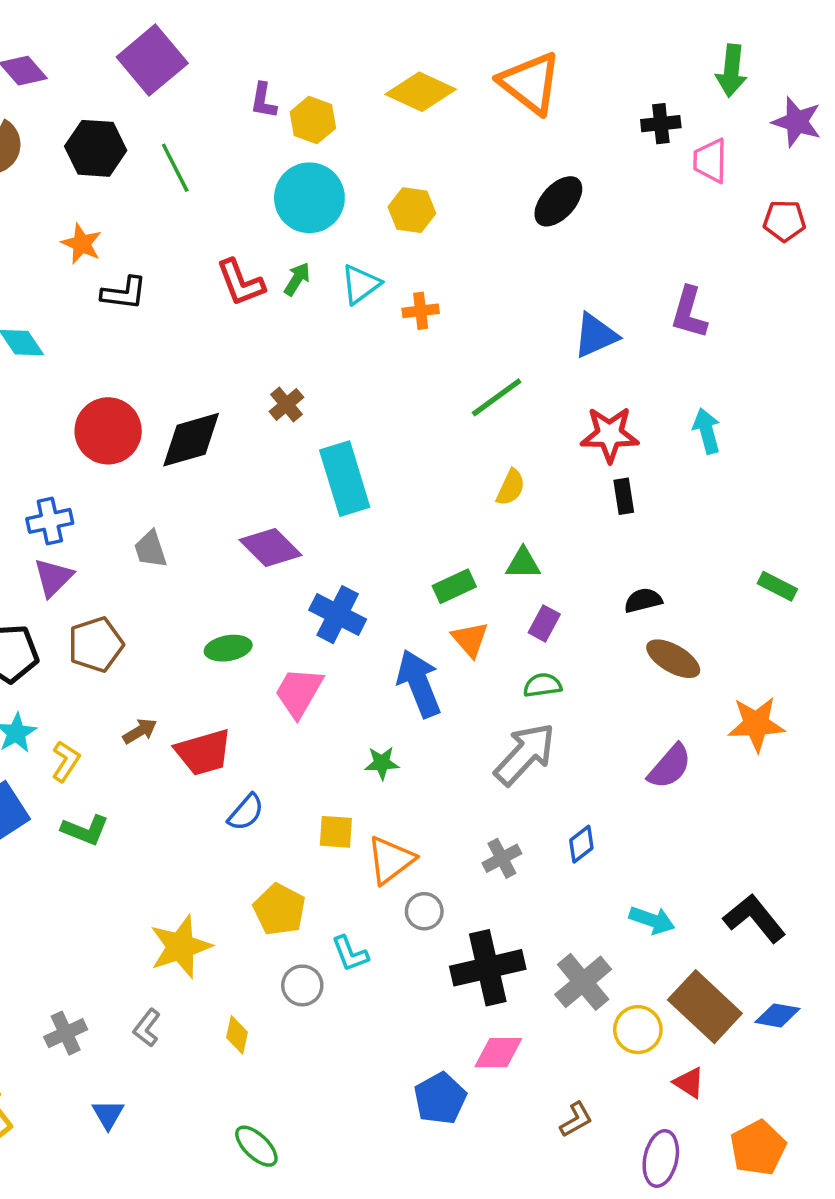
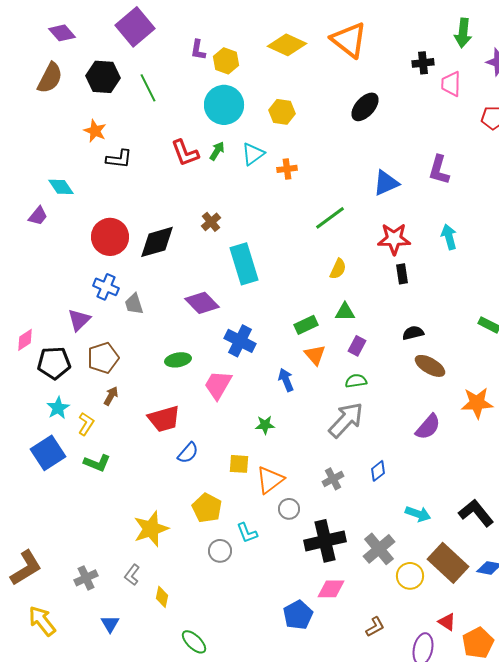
blue cross: (50, 521) -> (106, 287), moved, turned 35
blue arrow: (419, 683) -> (286, 380), size x0.6
brown arrow: (140, 731) -> (111, 396), moved, turned -30
yellow diamond: (237, 1035) -> (162, 597), moved
red triangle: (689, 1083) -> (447, 622), moved

